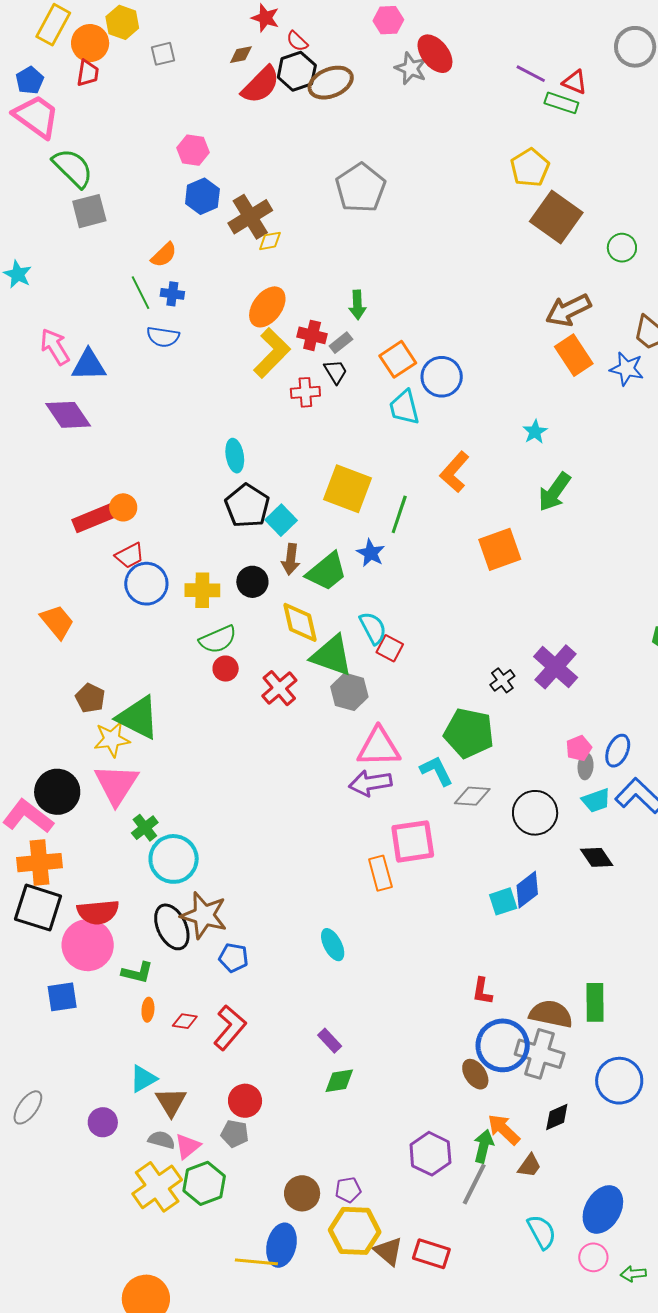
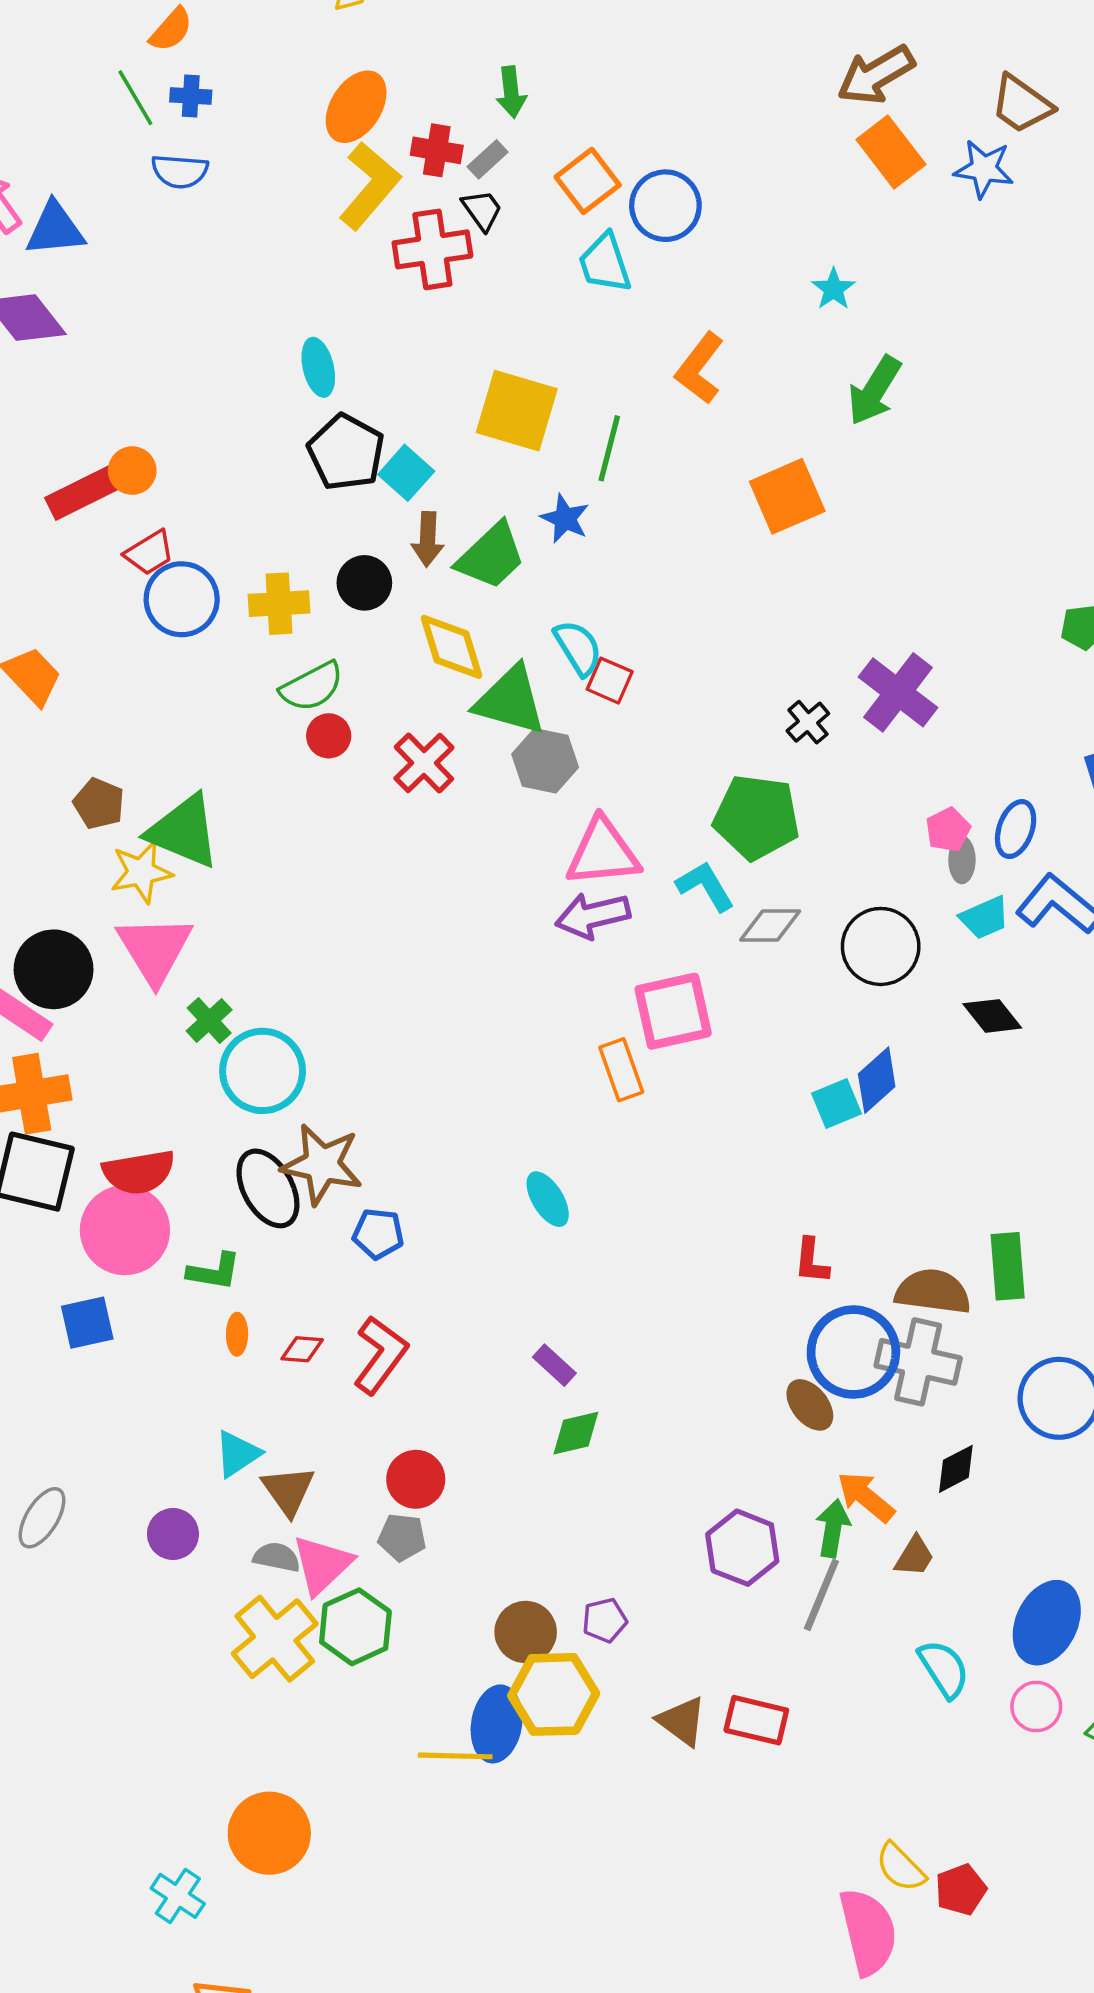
red cross: (305, 392) -> (432, 249), size x1.5
pink triangle: (188, 1146) -> (322, 1565), size x1.4
yellow hexagon: (355, 1231) -> (554, 1694), moved

